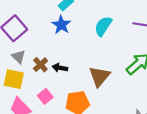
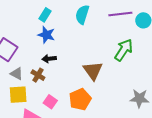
cyan semicircle: (103, 26) -> (82, 15), moved
black arrow: (60, 68) -> (49, 59), moved

